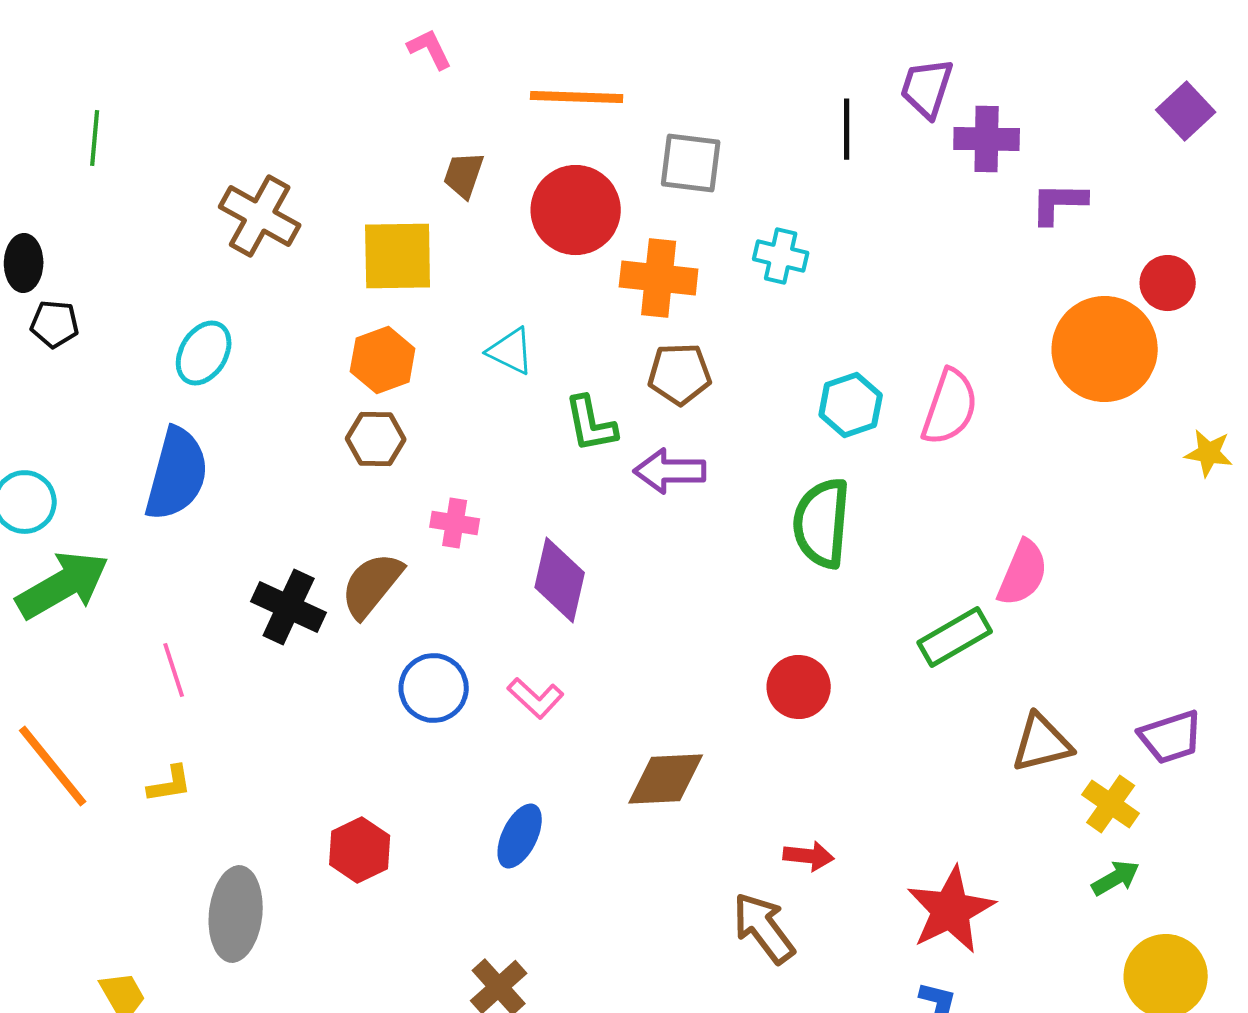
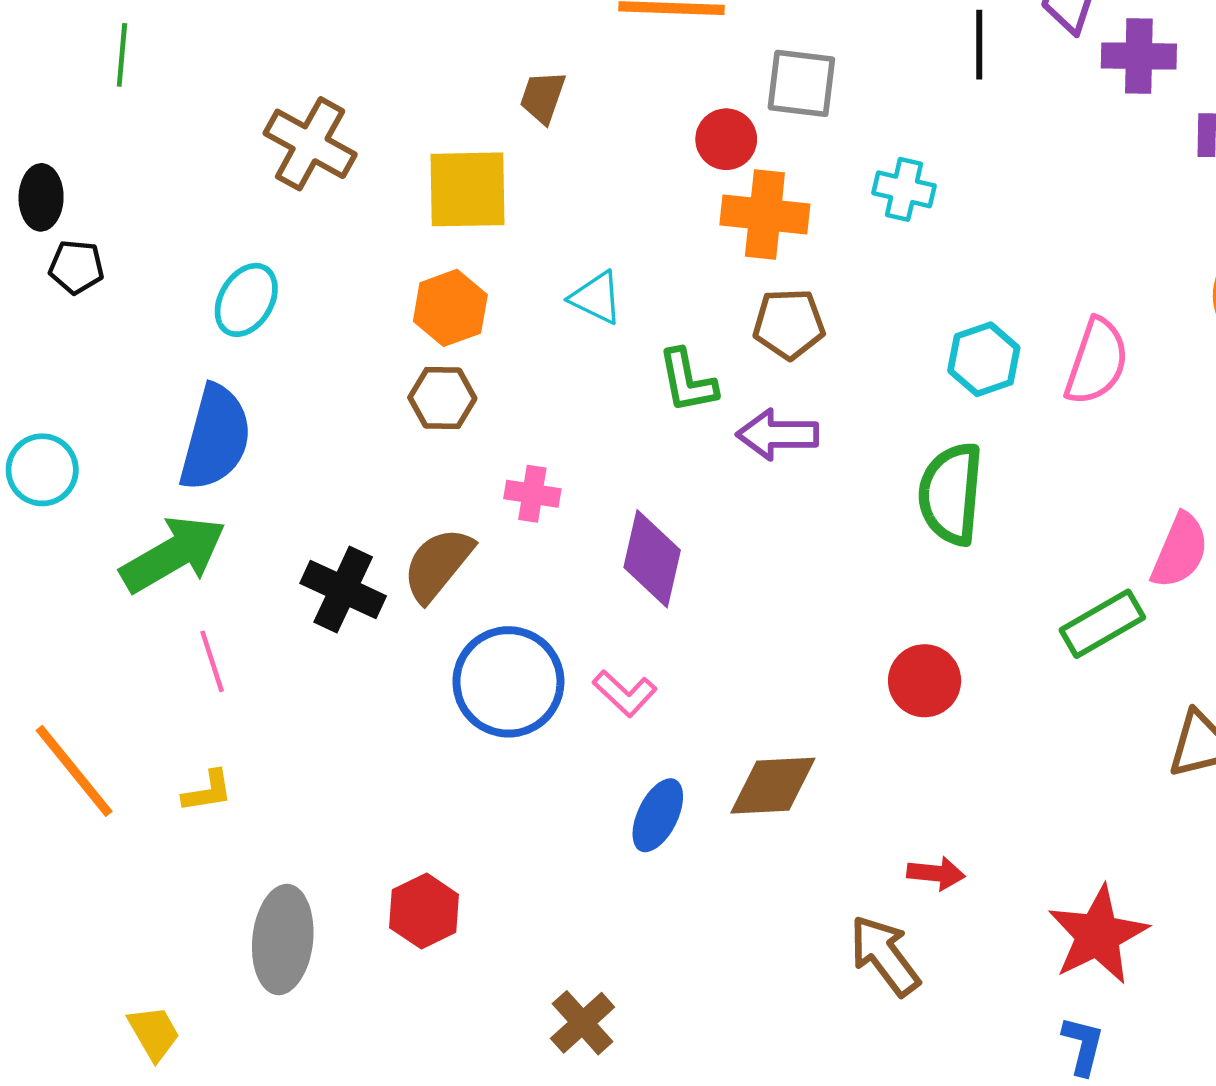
red circle: (576, 210) -> (726, 139), moved, size x0.6
green arrow: (63, 585) -> (173, 554), moved
blue circle: (434, 688) -> (508, 682), size x1.4
blue ellipse: (520, 836) -> (658, 815), moved
red hexagon: (360, 850) -> (424, 911), moved

